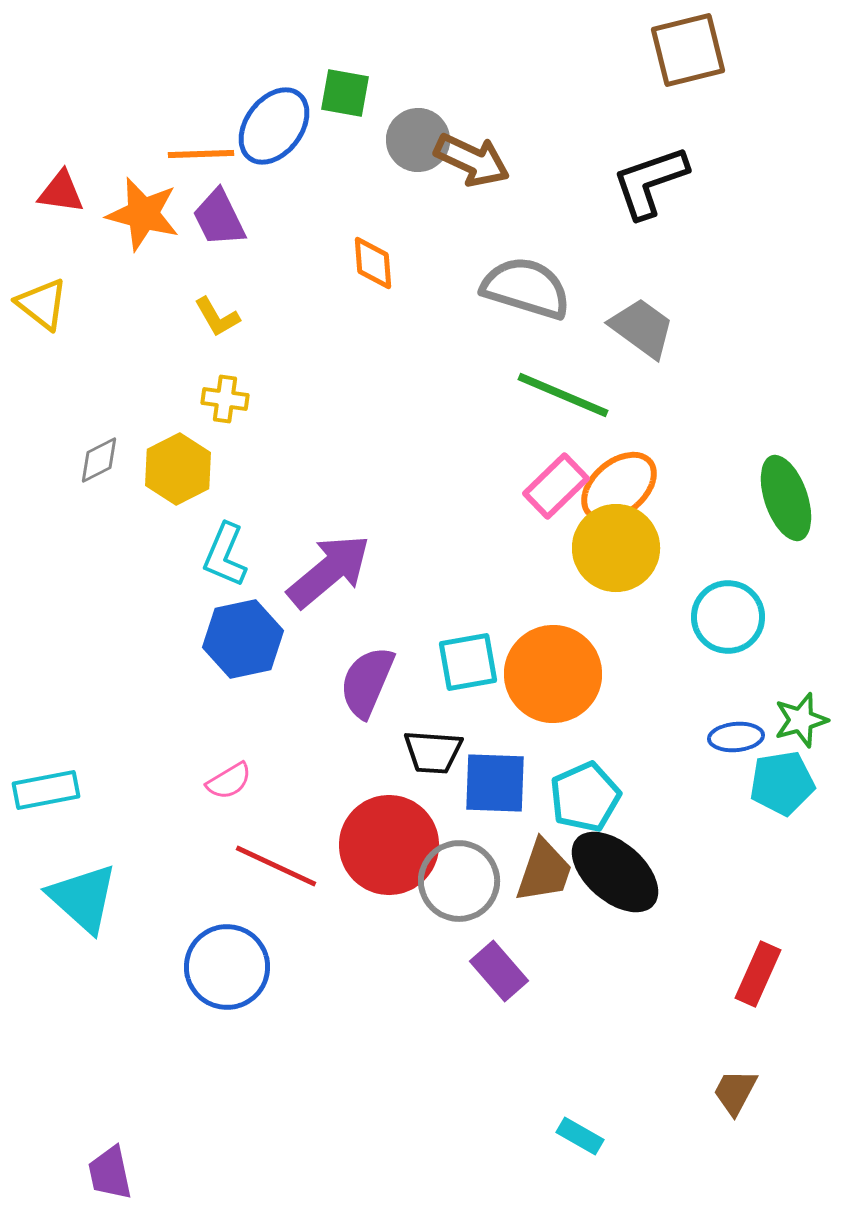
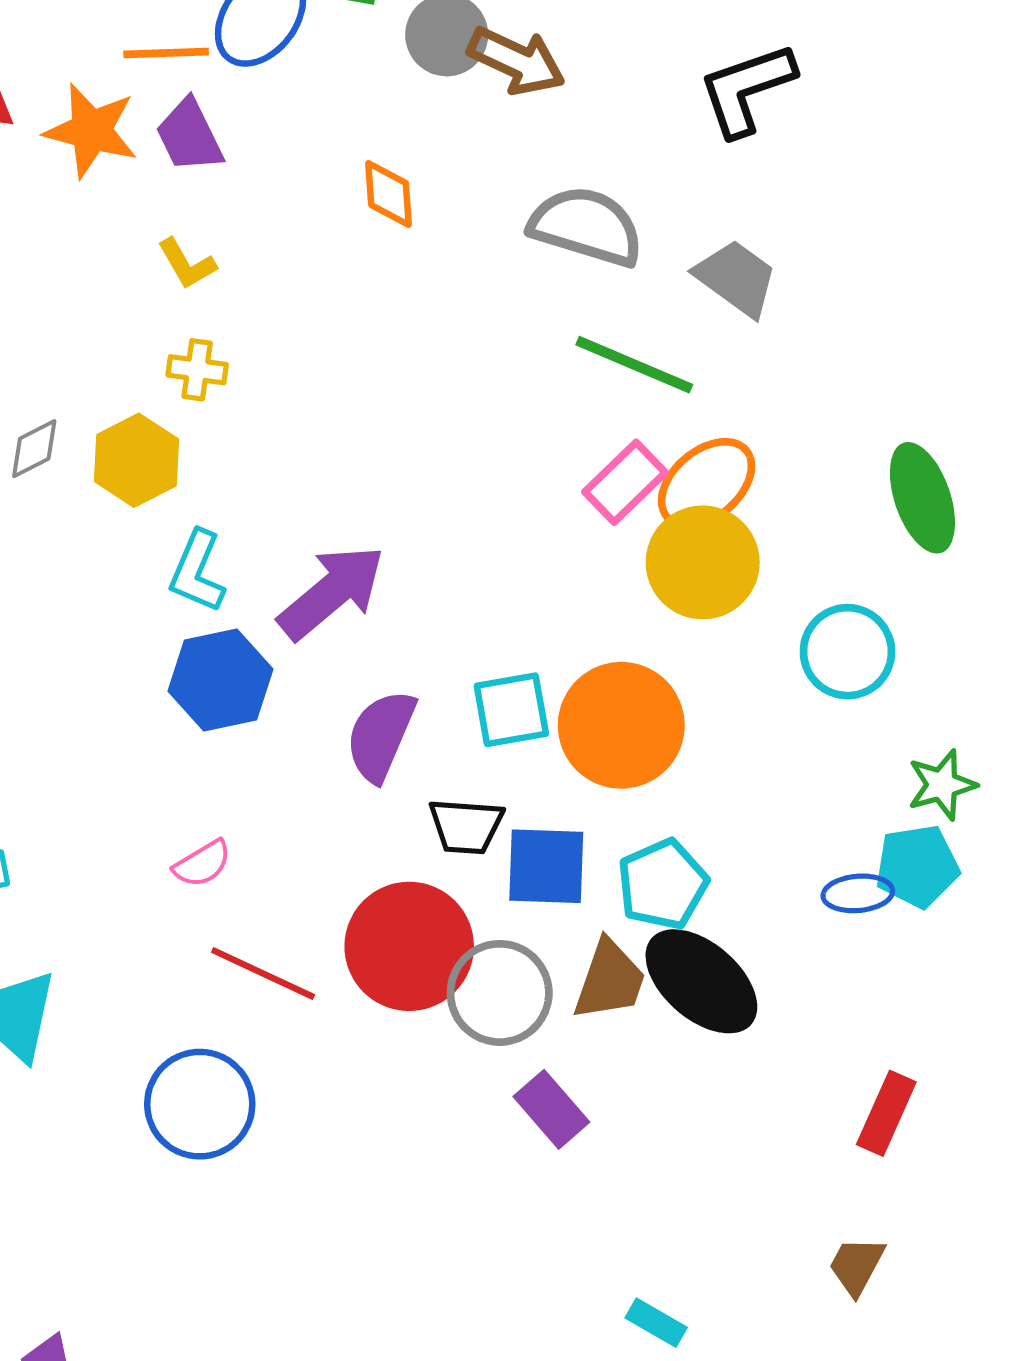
blue ellipse: (736, 737) -> (858, 893), moved

